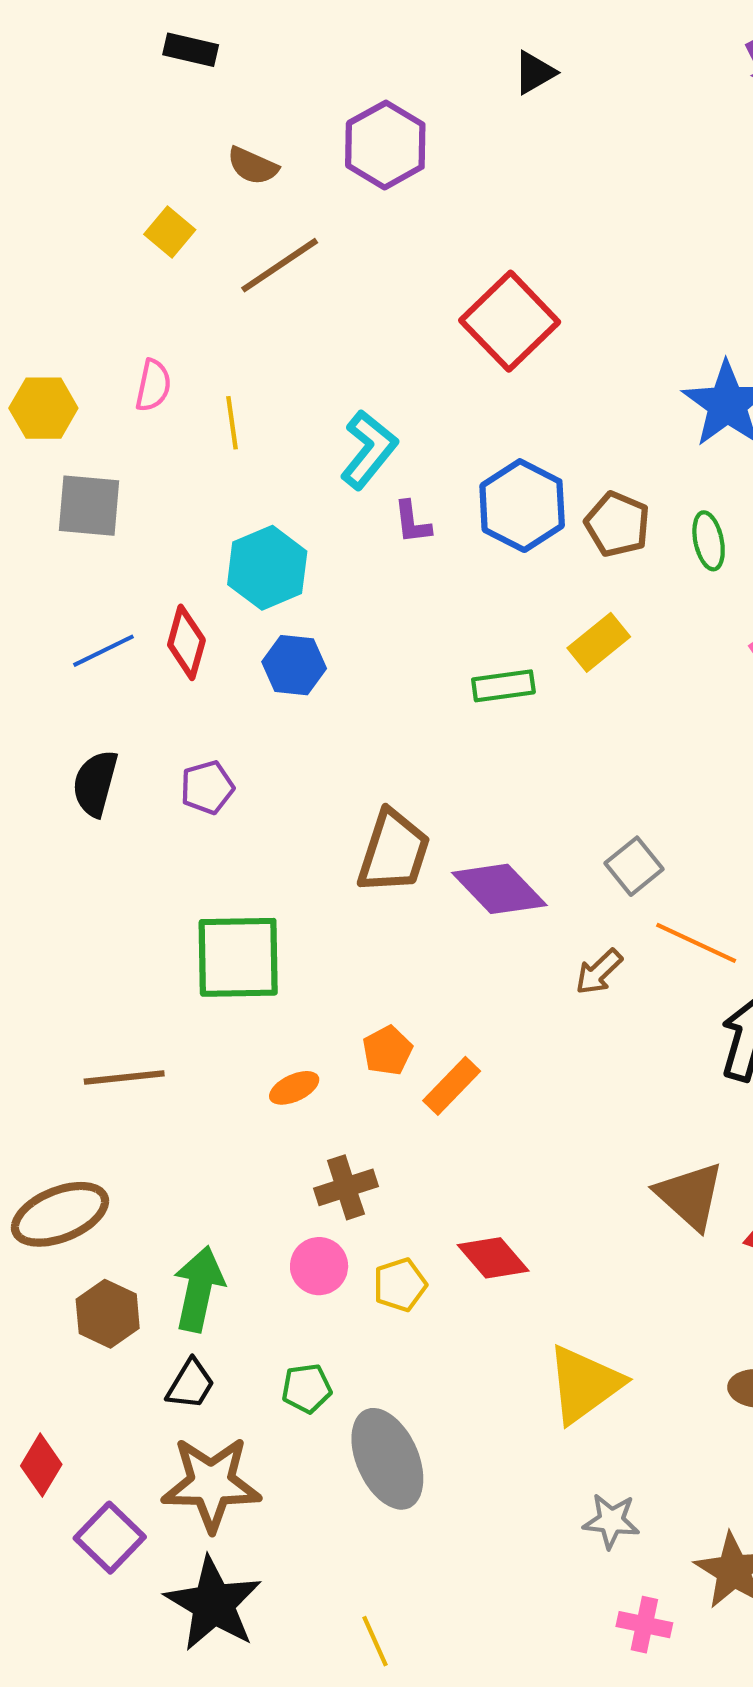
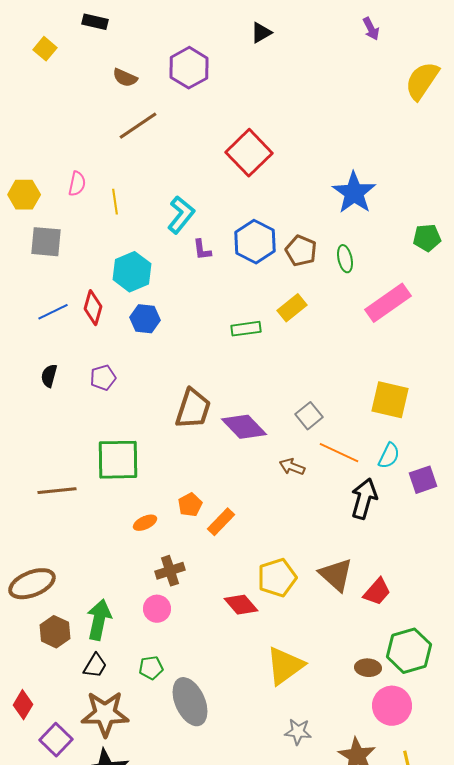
yellow square: (170, 232) -> (45, 49), moved
black semicircle: (95, 783) -> (49, 376), size x0.7
brown arrow: (599, 972) -> (292, 467), turned 65
brown line: (124, 1078) -> (57, 491), moved
yellow pentagon: (400, 1285) -> (277, 578), moved, size x1.5

